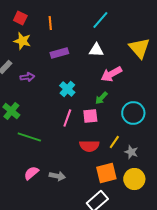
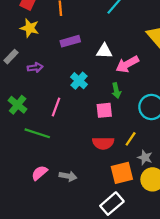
white triangle: (96, 50) -> (104, 51), moved
green arrow: (101, 98) -> (116, 91), turned -56
pink line: (67, 118) -> (56, 107), moved
gray star: (131, 152) -> (145, 157), moved

